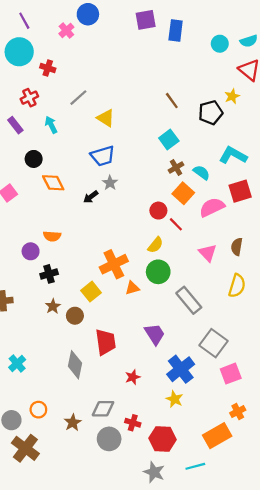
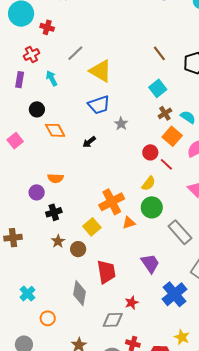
yellow triangle: (106, 118) -> (101, 71), size x1.4
purple rectangle: (15, 125) -> (20, 80), turned 49
gray star: (110, 183) -> (121, 124), moved
yellow star: (174, 399) -> (182, 337), moved
gray diamond: (103, 409) -> (113, 320), moved
orange circle: (38, 410) -> (48, 318), moved

